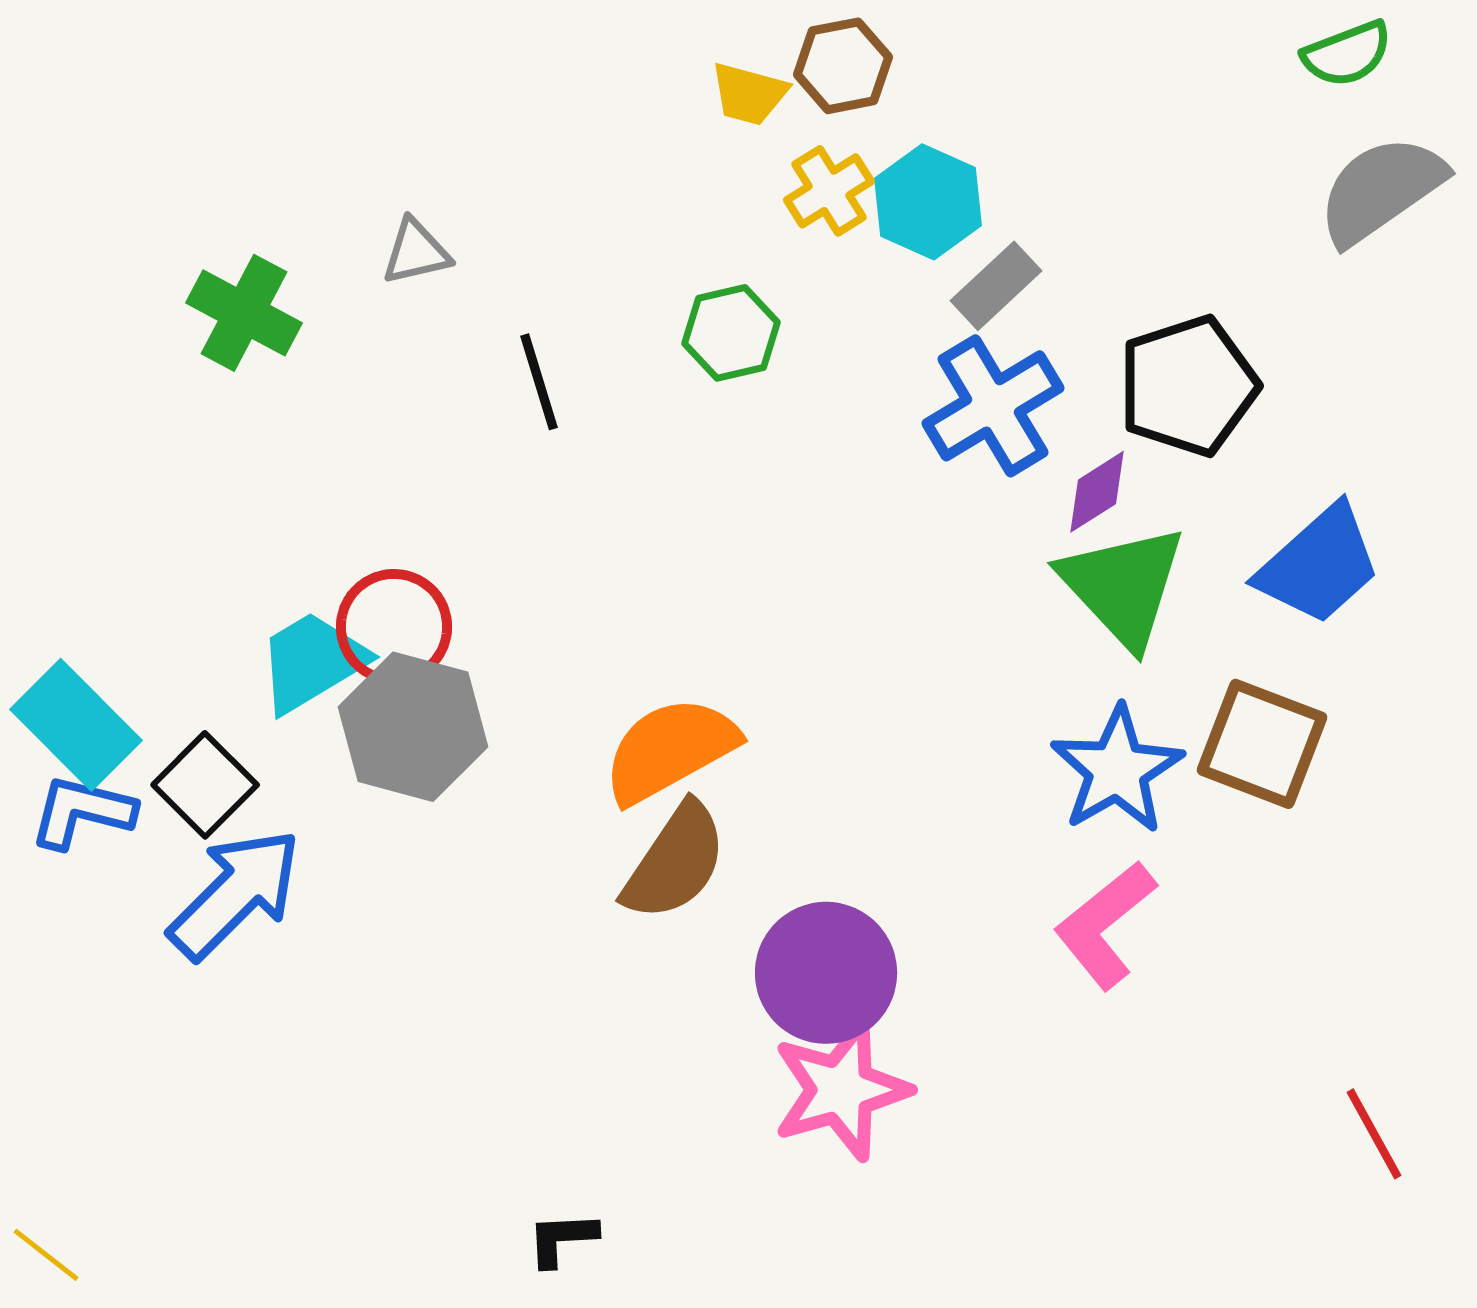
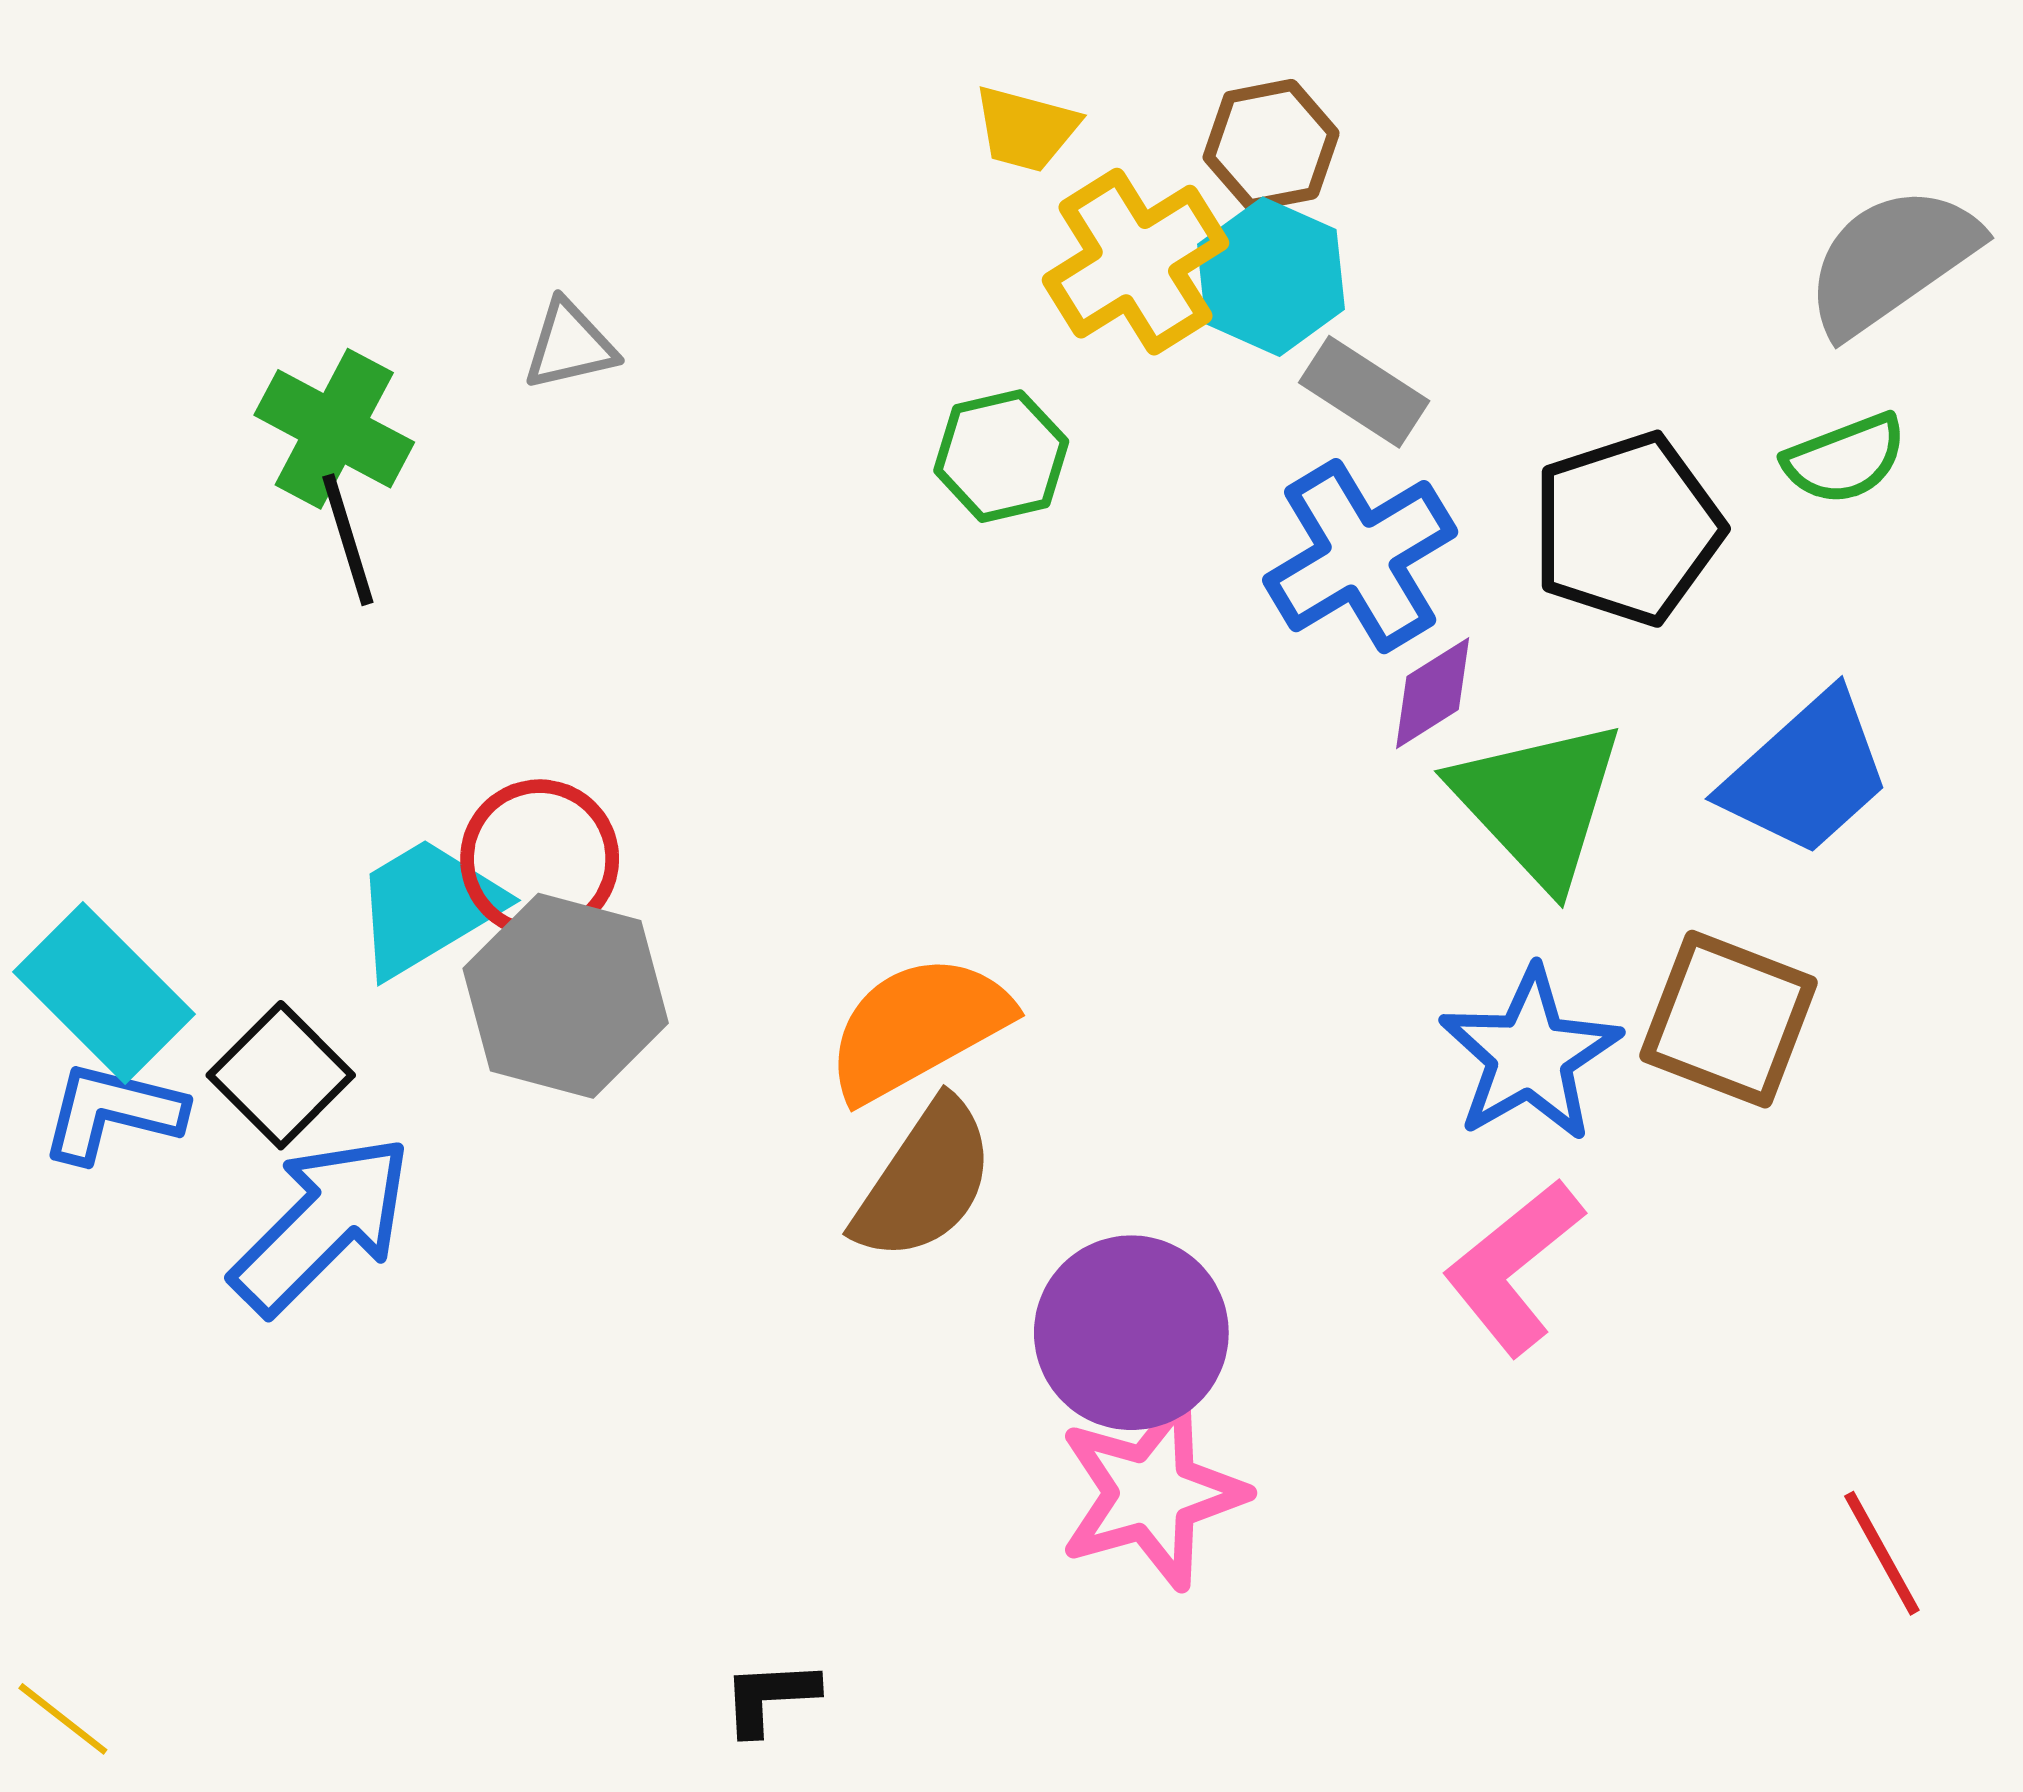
green semicircle: (1347, 54) -> (1845, 459), moved
brown hexagon: (843, 66) -> (1271, 145), moved
yellow cross: (829, 191) -> (1135, 262), size x1.5
gray rectangle: (996, 286) -> (1364, 392), turned 76
black line: (539, 382) -> (348, 540), moved
purple diamond: (1097, 492) -> (1433, 693), moved

